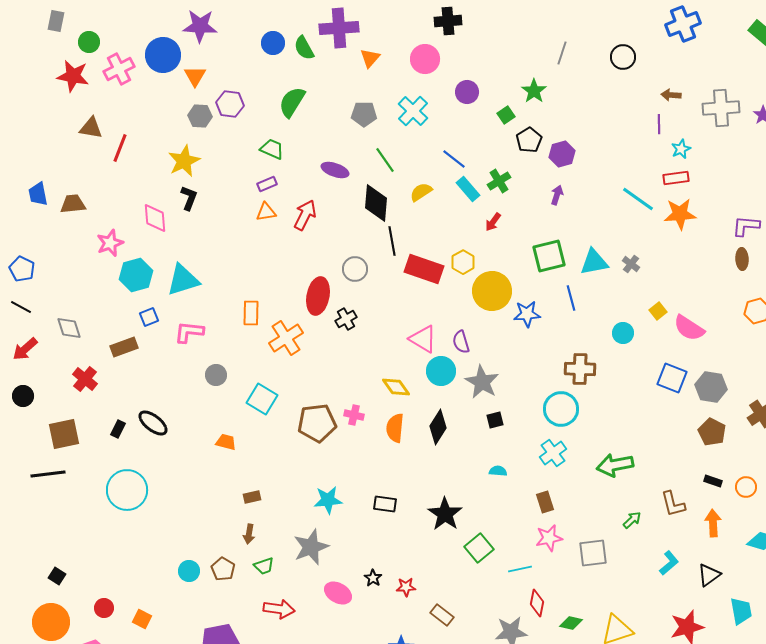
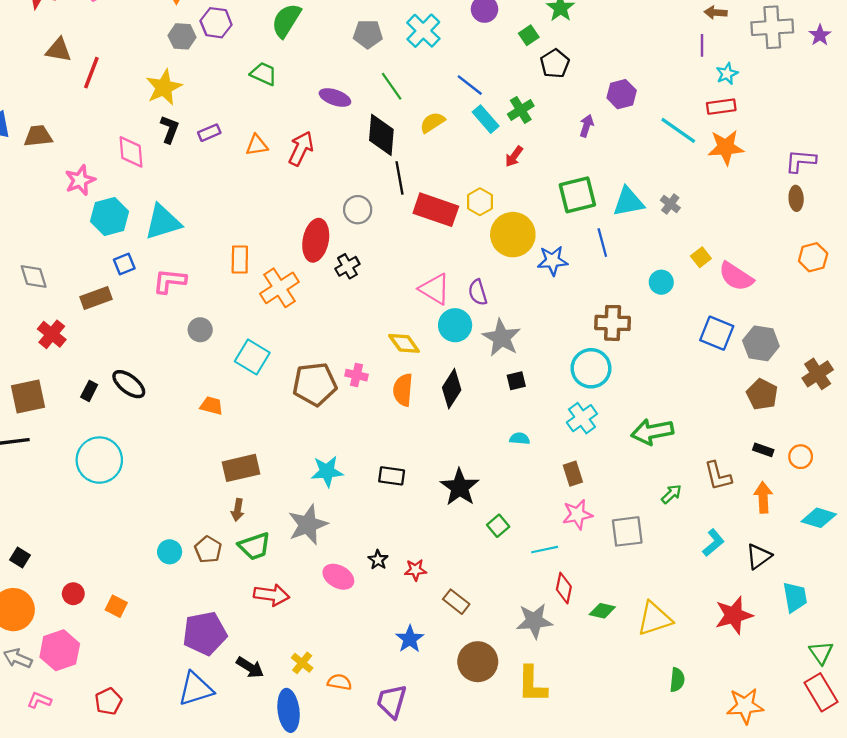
purple hexagon: (562, 154) -> (622, 94), moved
purple rectangle: (267, 184) -> (209, 133), moved
brown rectangle: (252, 497) -> (241, 468), size x1.8
green square: (479, 548) -> (498, 526), size x0.7
green trapezoid: (264, 566) -> (255, 546), size x1.4

